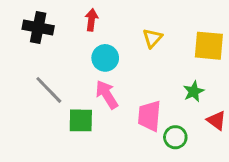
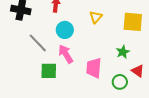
gray line: (49, 90) -> (38, 43), moved
green circle: (175, 137) -> (120, 82), moved

